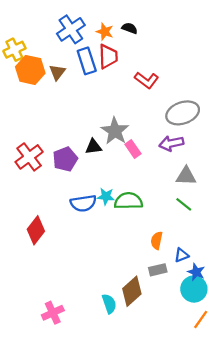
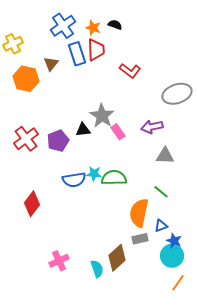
orange hexagon: (30, 70) -> (26, 79), moved
gray ellipse: (183, 113) -> (177, 94), moved
green line: (184, 204) -> (161, 192), moved
orange semicircle: (157, 240) -> (139, 213), size x1.8
pink cross: (53, 313) -> (59, 261), moved

